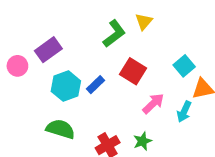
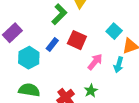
blue rectangle: (95, 85) -> (52, 44), moved

